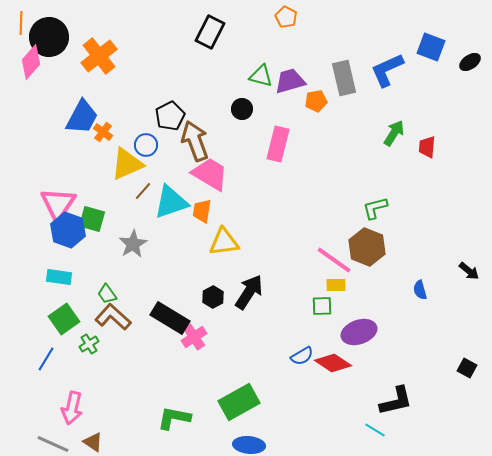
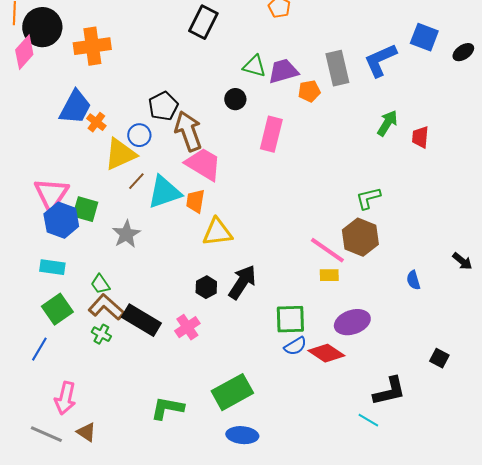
orange cross: (99, 56) -> (92, 46), turned 30
green square: (322, 306) -> (290, 319), moved, size x1.5
black rectangle: (170, 318) -> (141, 320), moved
green cross: (89, 344) -> (101, 334), moved, turned -30
black square: (467, 368) -> (439, 358), moved

